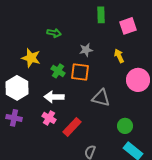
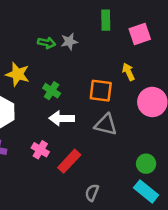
gray star: (86, 50) -> (69, 42), moved
orange square: (80, 72) -> (101, 91), moved
white arrow: (54, 97) -> (62, 118), moved
green circle: (125, 126) -> (146, 164), moved

